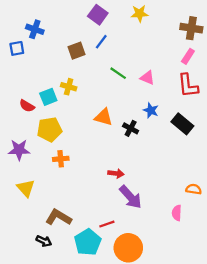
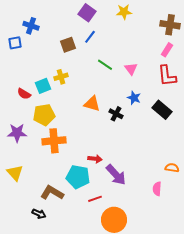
pink triangle: (147, 78) -> (131, 69), turned 32
yellow cross: (69, 87) -> (61, 77), turned -32
orange cross: (61, 159) -> (54, 141), size x1.6
red arrow: (116, 173) -> (95, 159), moved
yellow triangle: (26, 188) -> (15, 173), moved
cyan pentagon: (88, 242) -> (78, 177), moved, turned -30

